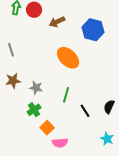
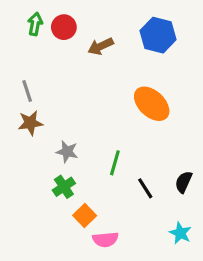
blue hexagon: (93, 30) -> (158, 35), moved
orange ellipse: (68, 58) -> (152, 104), moved
brown star: (13, 81) -> (30, 123), moved

